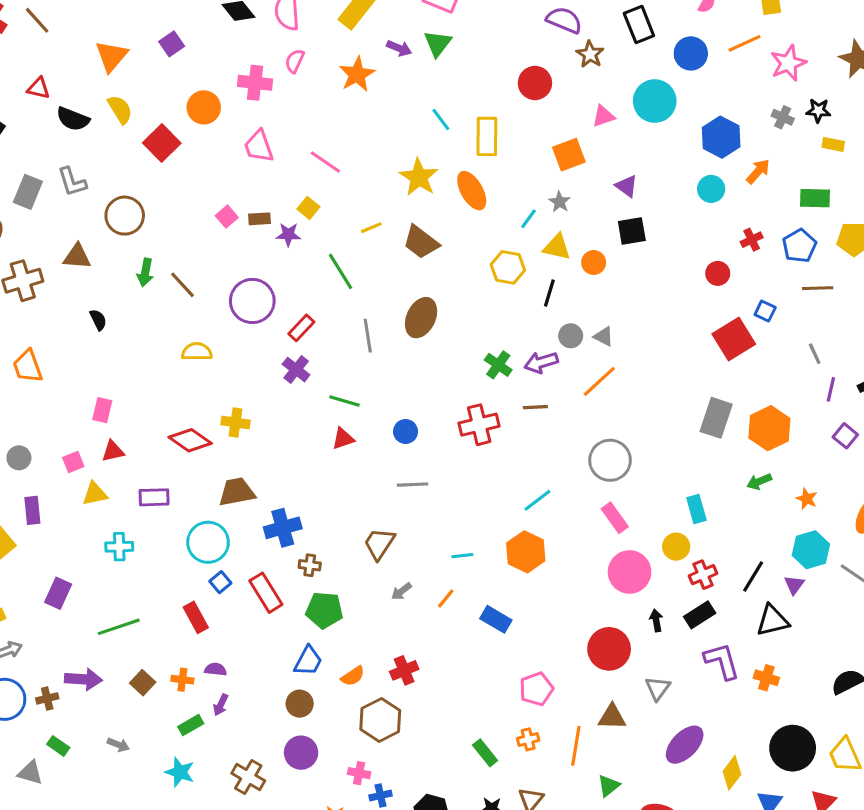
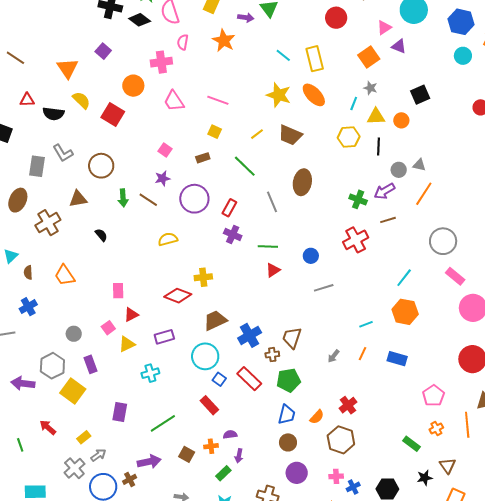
purple triangle: (627, 186) -> (399, 46), moved
brown rectangle: (259, 219) -> (203, 158), moved
purple star: (288, 235) -> (163, 178), moved
brown trapezoid: (379, 544) -> (292, 338), moved

